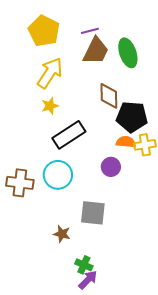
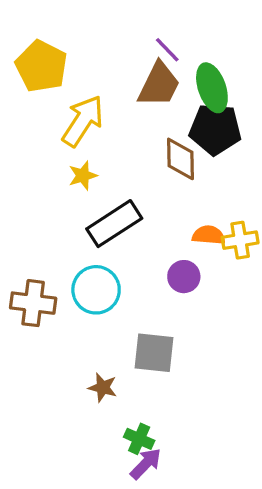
yellow pentagon: (44, 31) -> (41, 66), moved
purple line: (90, 31) -> (167, 50), moved, turned 60
black pentagon: (132, 117) -> (215, 129), moved

